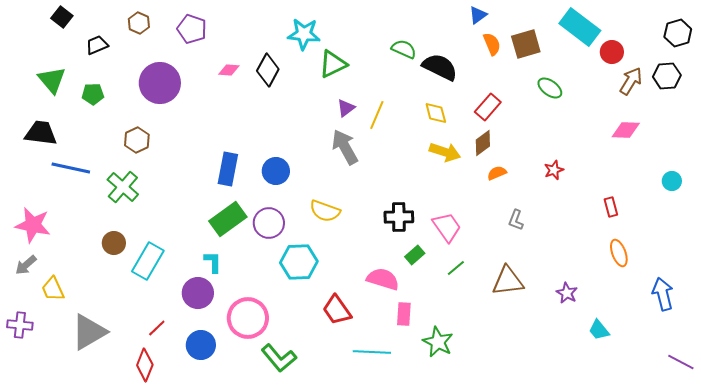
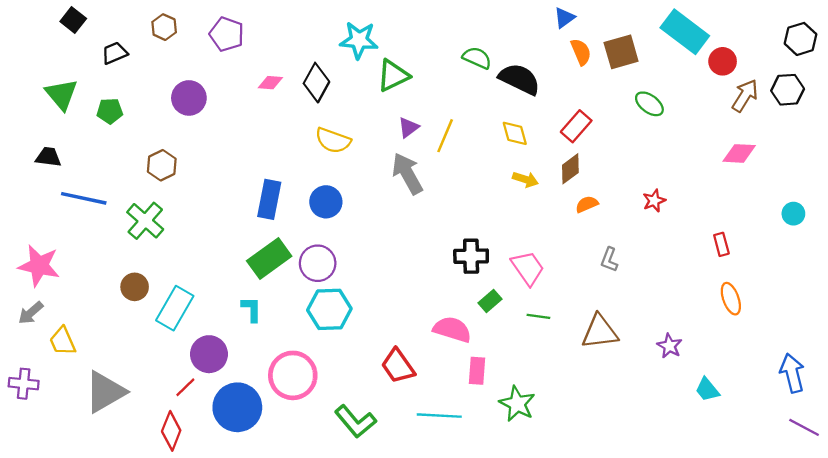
purple circle: (160, 83) -> (189, 98), size x0.7
black trapezoid: (41, 133) -> (48, 157), size x0.7
yellow arrow: (445, 152) -> (525, 179), size x0.7
yellow semicircle: (325, 211) -> (333, 140), moved
cyan hexagon: (299, 262) -> (329, 309), moved
green line: (456, 268) -> (538, 316), turned 48
purple circle: (198, 293) -> (209, 354), moved
blue arrow: (663, 294) -> (792, 373), moved
blue circle: (201, 345) -> (237, 407), size x1.4
green L-shape: (279, 358) -> (355, 421), moved

